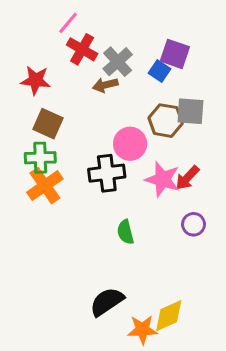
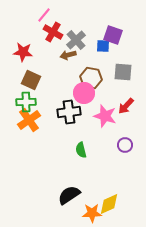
blue square: (159, 71) -> (103, 46), turned -32
brown hexagon: (166, 121) -> (91, 78), moved
red arrow: (187, 178) -> (126, 106), moved

